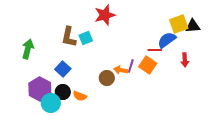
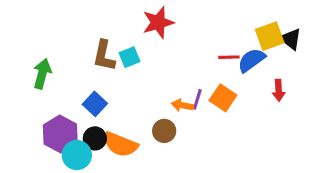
black triangle: (193, 26) -> (291, 39), turned 42
red line: (155, 50) -> (229, 57), moved
brown circle: (107, 78) -> (164, 131), moved
orange semicircle: (80, 96) -> (120, 144), size x1.6

